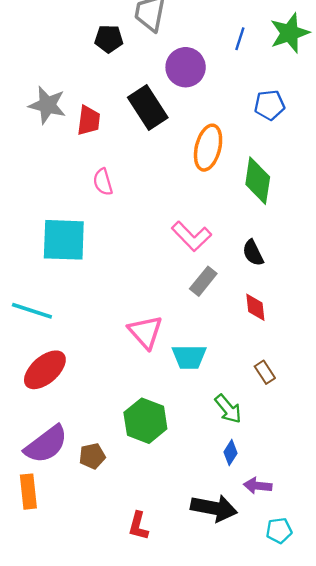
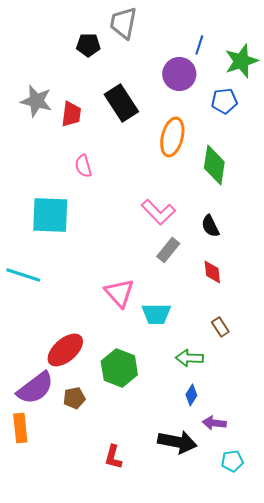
green star: (290, 33) -> (241, 61), moved
purple circle: (186, 67) -> (179, 74), moved
red ellipse: (45, 370) -> (65, 350), moved
green arrow: (228, 409) -> (189, 358), turned 132

